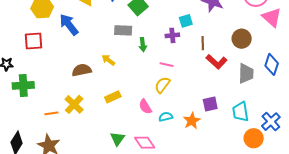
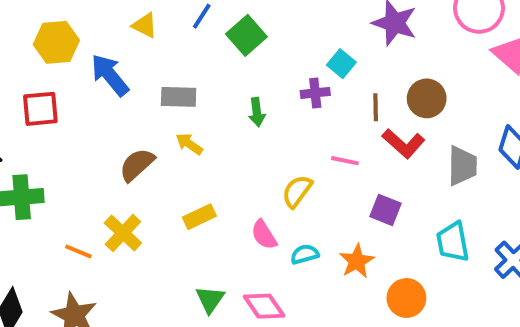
cyan square: (186, 21) -> (341, 64), turned -32
gray rectangle: (123, 30) -> (179, 97), moved
brown circle: (242, 39) -> (427, 98), moved
pink line: (167, 65) -> (345, 161), moved
brown semicircle: (82, 70) -> (137, 165), turned -30
purple square: (210, 104) -> (385, 210), moved, turned 35
orange line: (51, 113) -> (78, 251), turned 32
orange circle: (254, 138) -> (406, 298), moved

